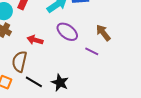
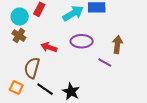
purple ellipse: (67, 32) -> (82, 41), turned -40
brown arrow: (103, 33) -> (117, 45), turned 42

